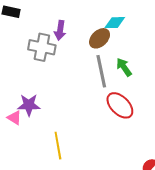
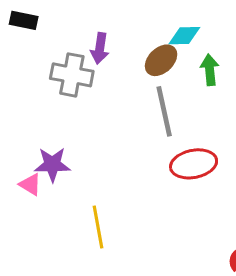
green arrow: (124, 67) -> (210, 70), moved, turned 30
red ellipse: (120, 105) -> (194, 164), turned -56

